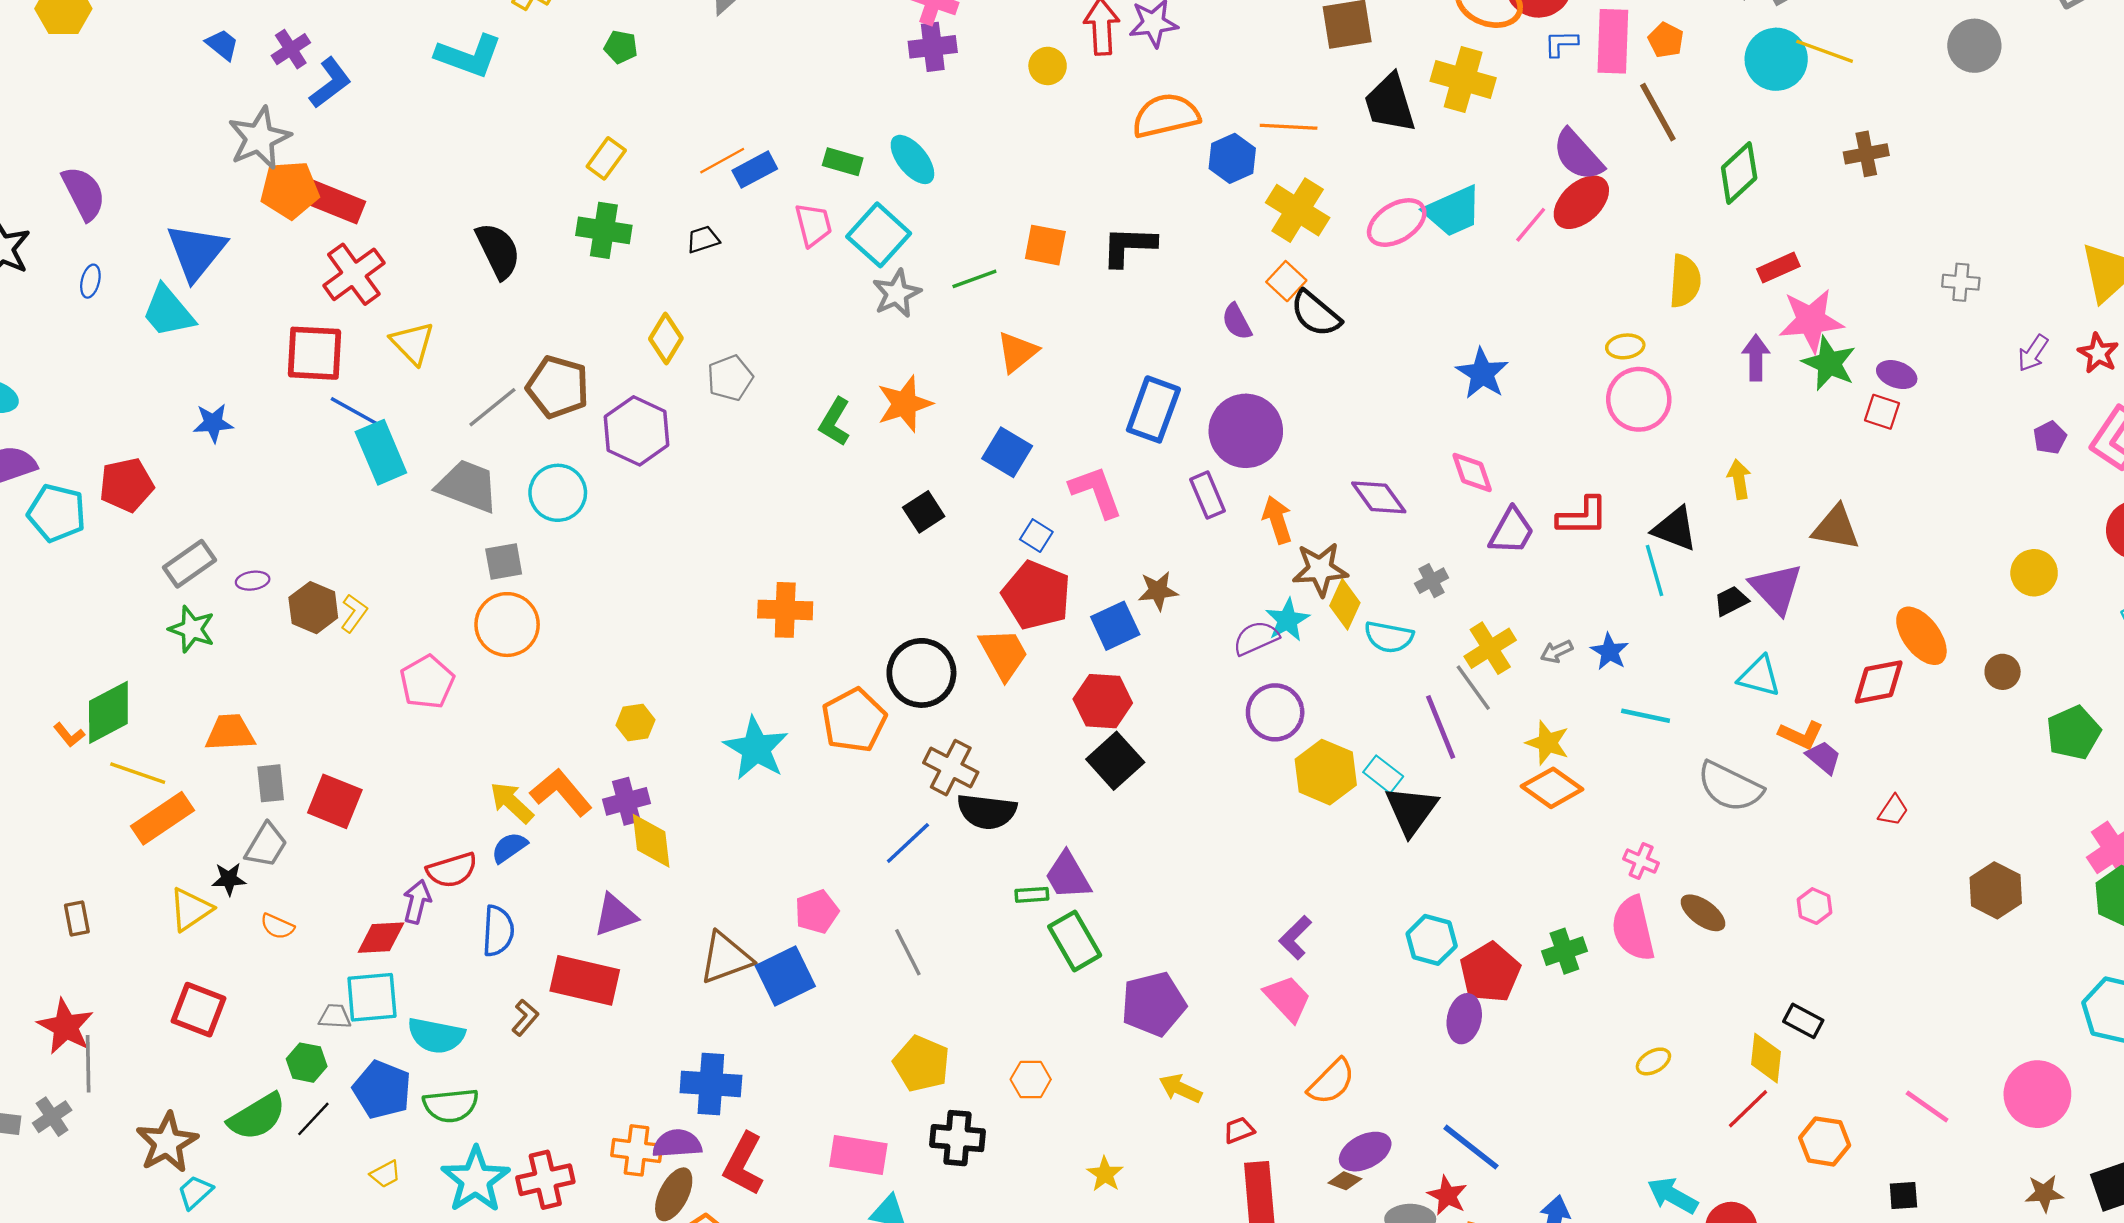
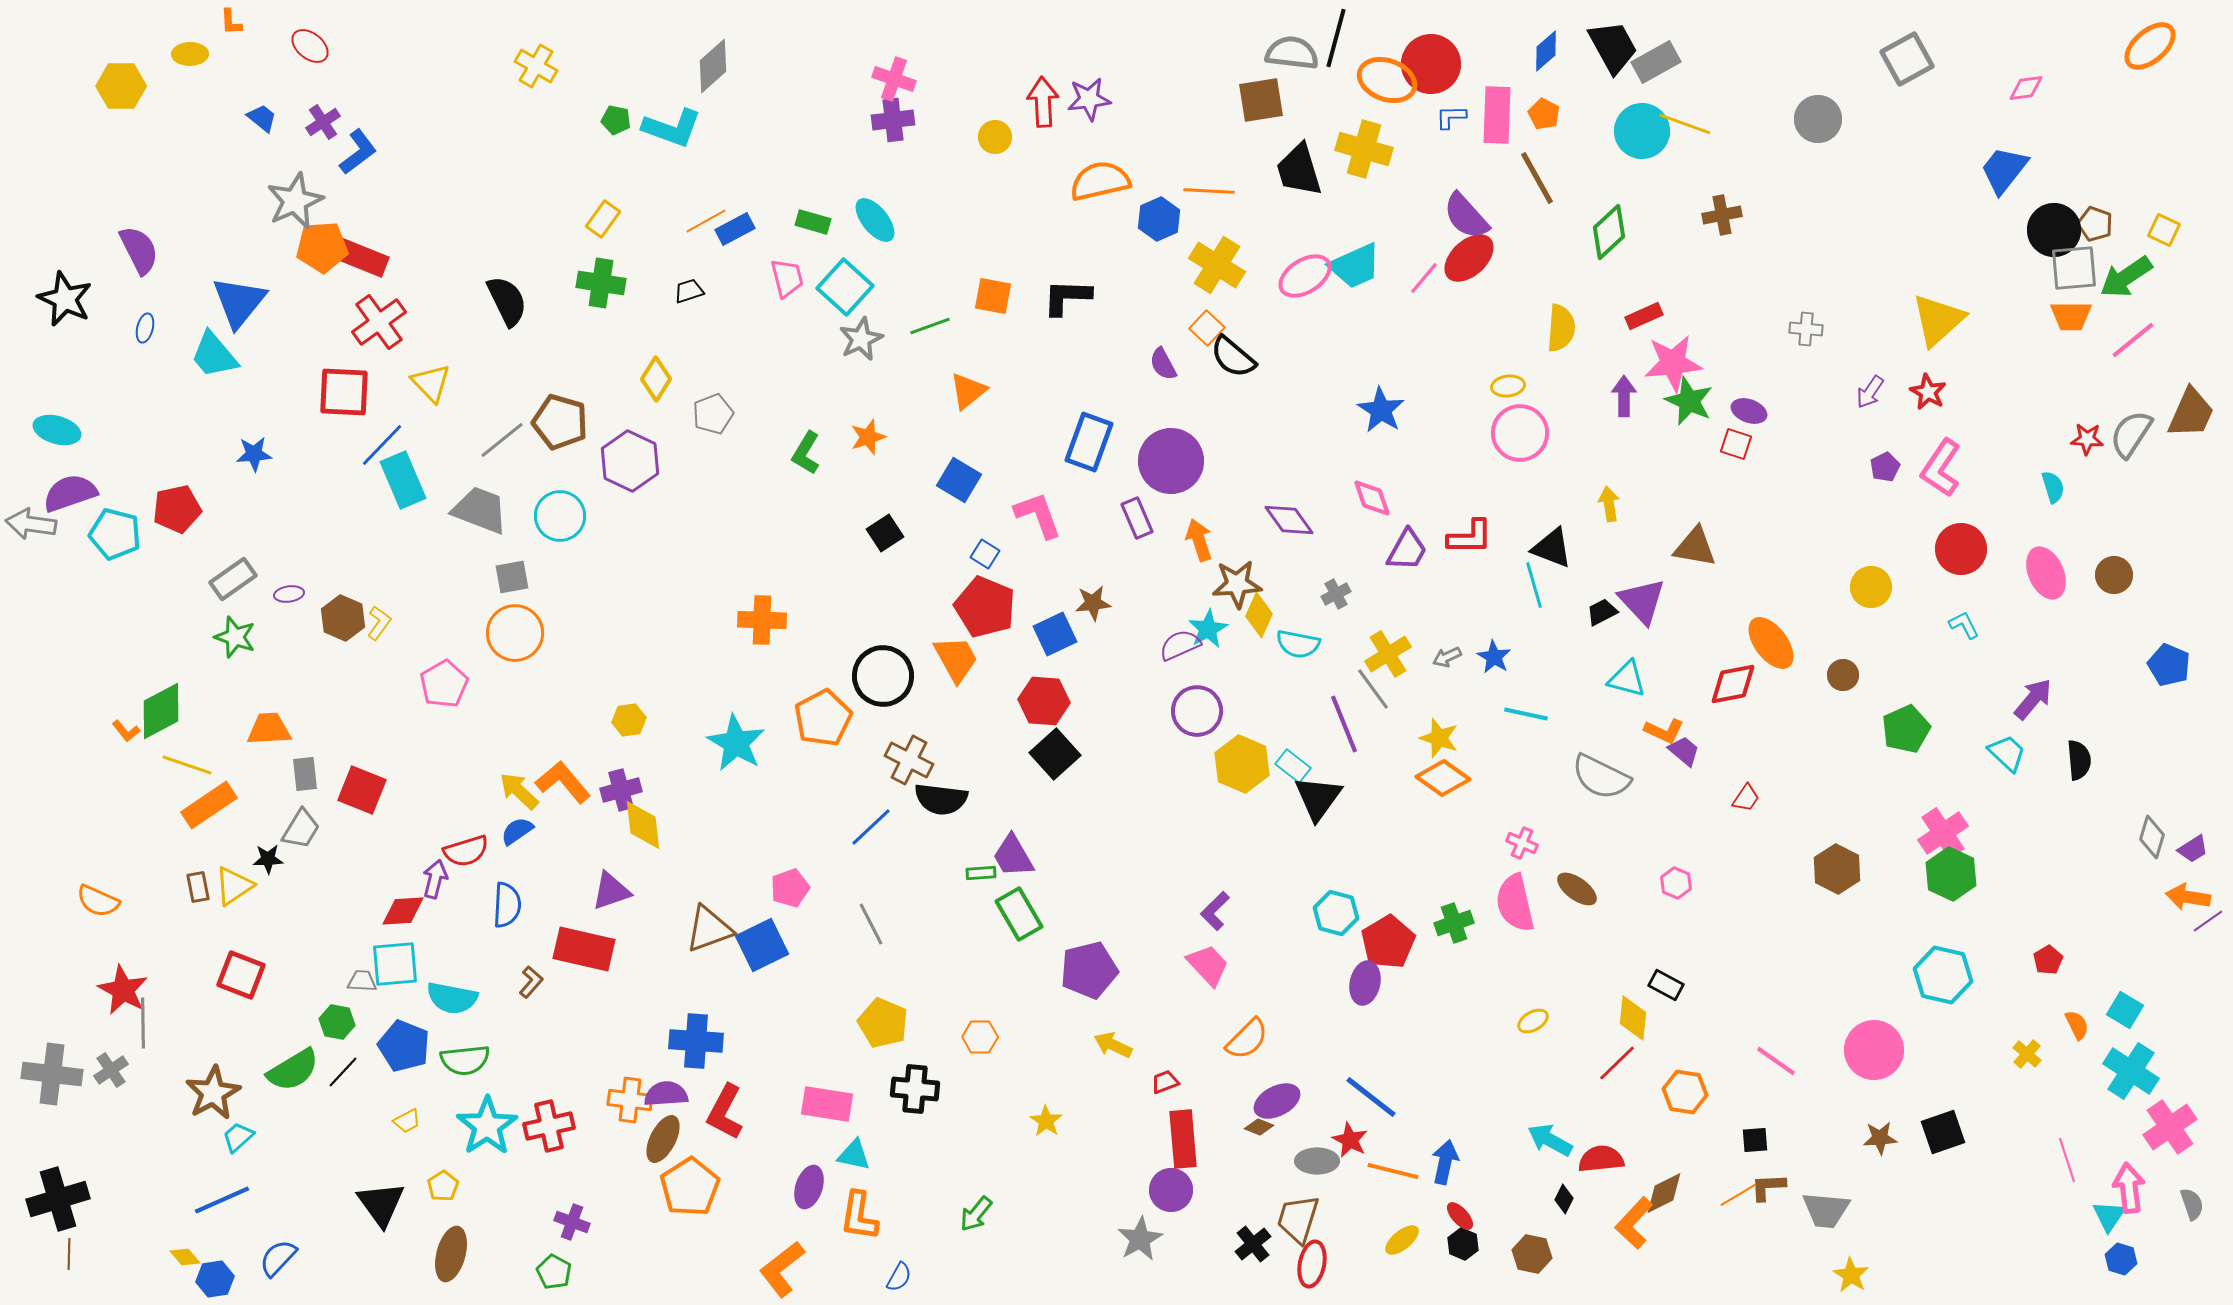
cyan L-shape: (469, 56) -> (672, 128), moved
orange star: (905, 404) -> (868, 437), size x0.7
blue line: (357, 413) -> (382, 445), turned -75
brown rectangle: (77, 918) -> (198, 887), moved
orange semicircle: (277, 926) -> (98, 901), moved, size x1.4

